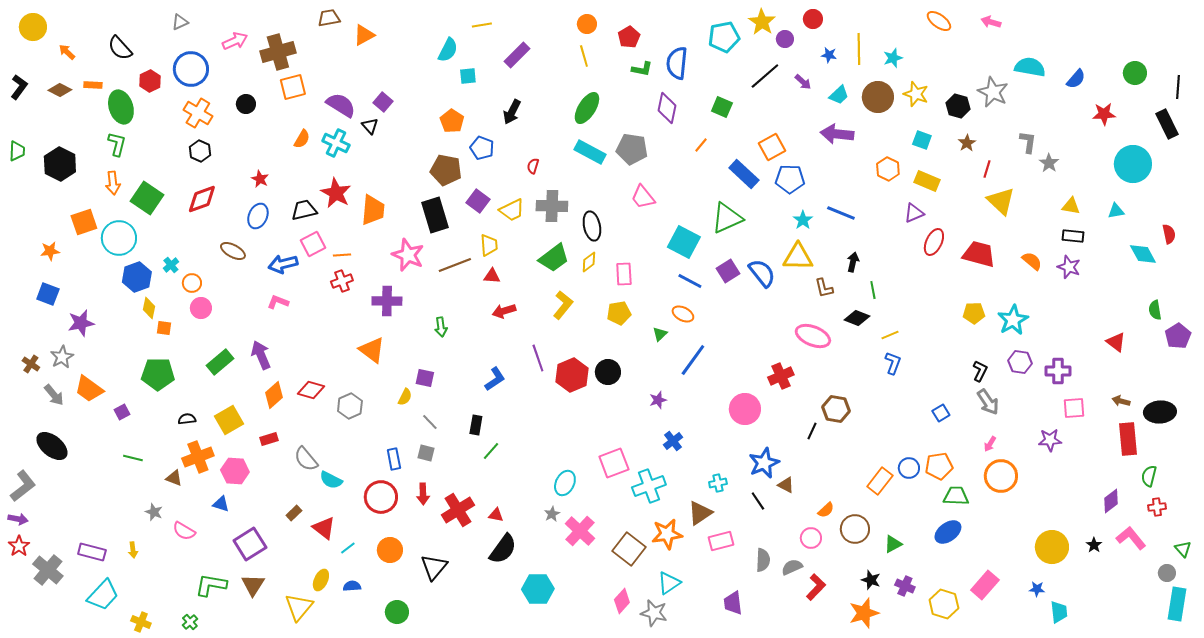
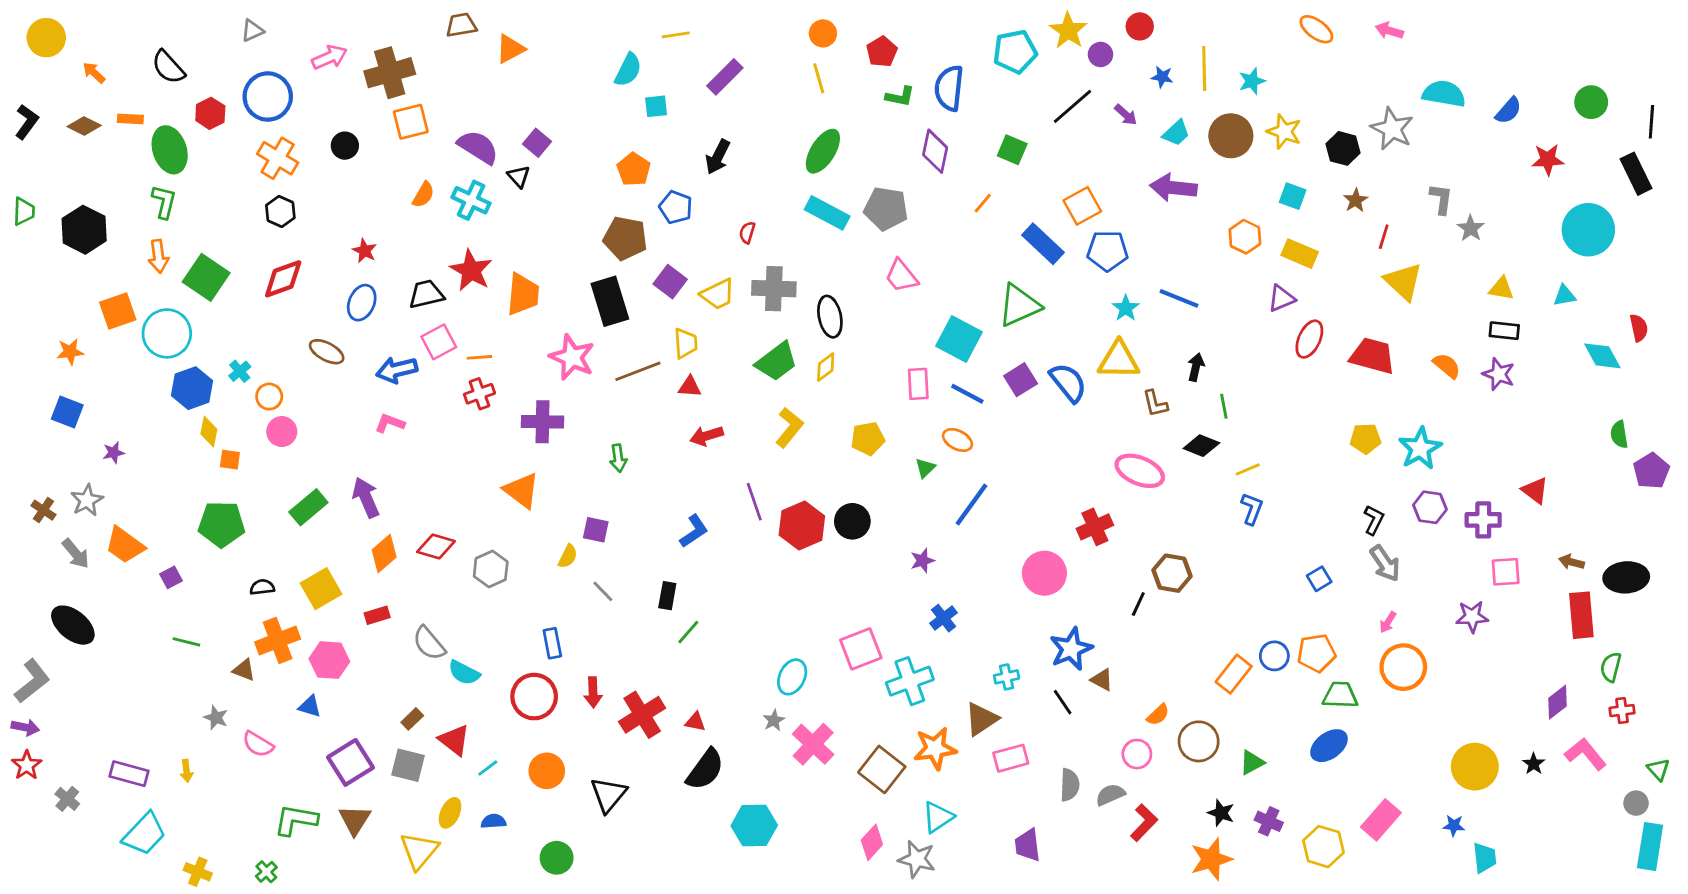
pink rectangle: (624, 274) -> (918, 384), moved
purple star: (81, 323) -> (114, 453), size x0.6
red triangle: (1116, 342) -> (1535, 490), moved
gray square: (426, 453) -> (408, 765), moved, size x1.4
gray cross: (48, 570) -> (67, 799), size x0.6

